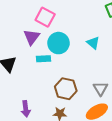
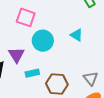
purple triangle: (32, 37) -> (16, 55), moved
cyan rectangle: (44, 59) -> (32, 73), moved

